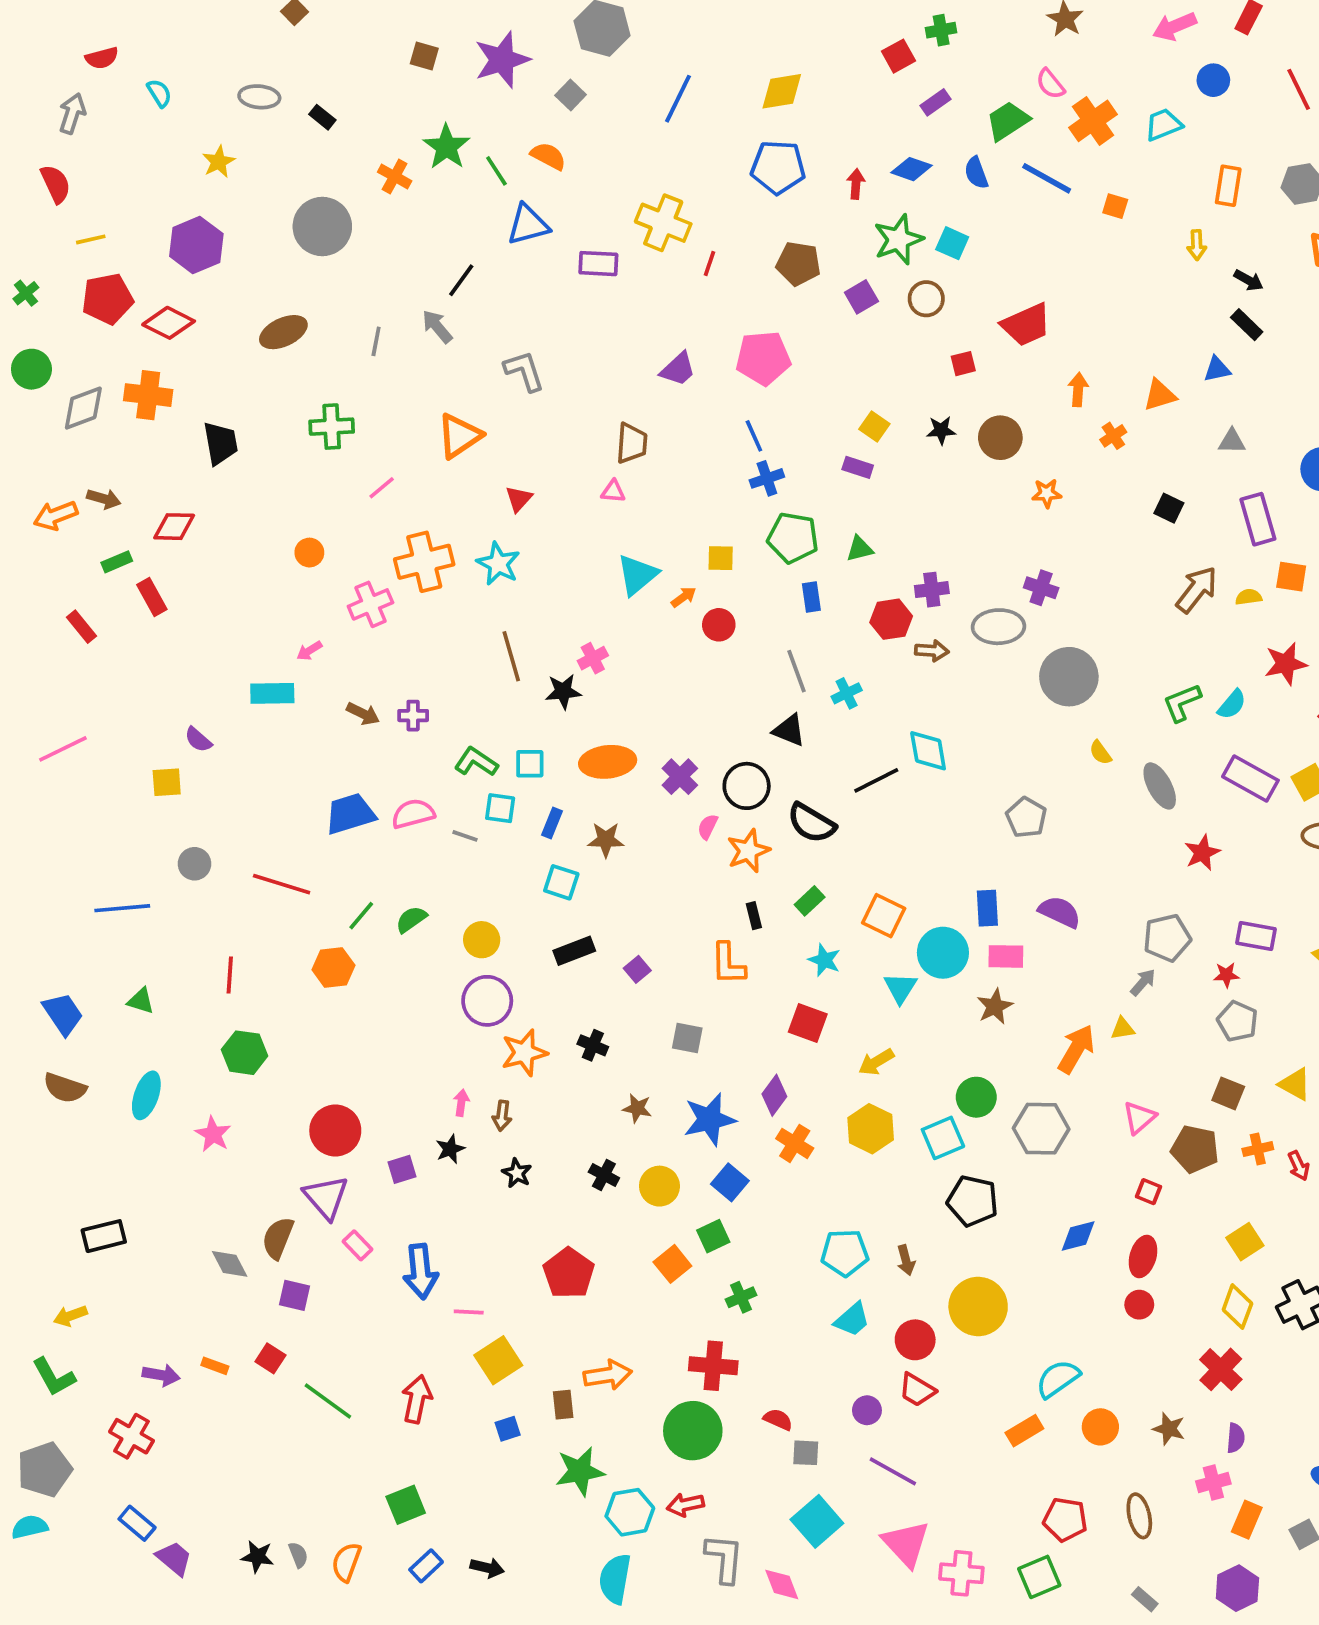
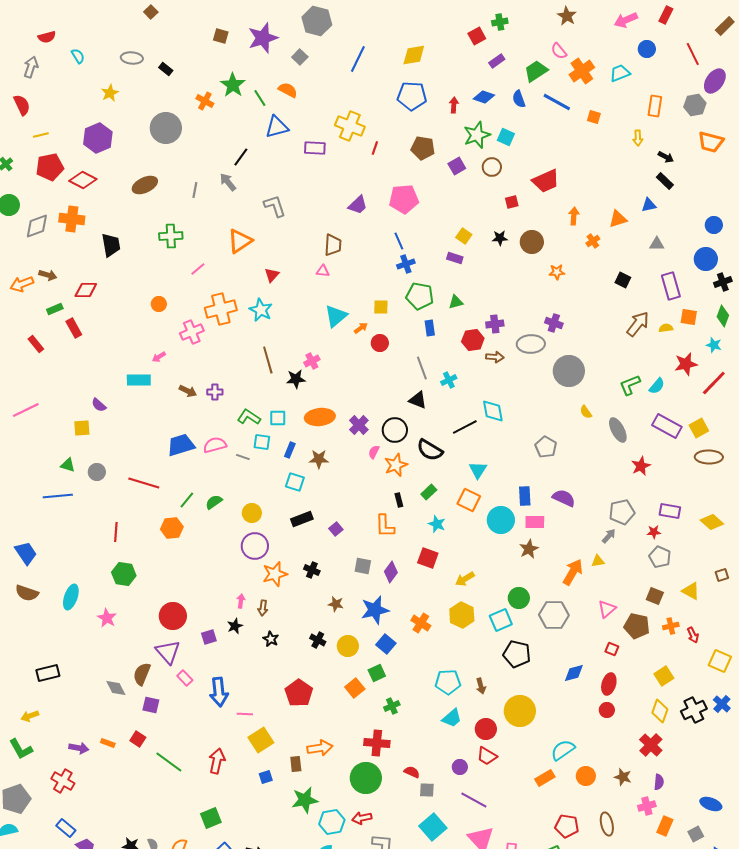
cyan triangle: (900, 988) -> (478, 470), moved
green triangle: (141, 1001) -> (68, 465), moved
purple diamond: (774, 1095) -> (391, 572), moved

